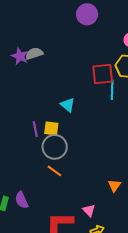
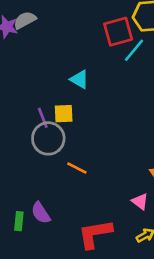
cyan line: (112, 90) -> (134, 50), turned 48
gray circle: (55, 147) -> (48, 138), moved
pink triangle: (89, 210) -> (140, 201), moved

